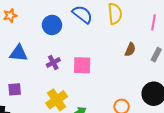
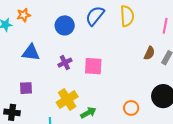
blue semicircle: (82, 14) -> (95, 16), turned -90
brown semicircle: (130, 50) -> (149, 53), moved

